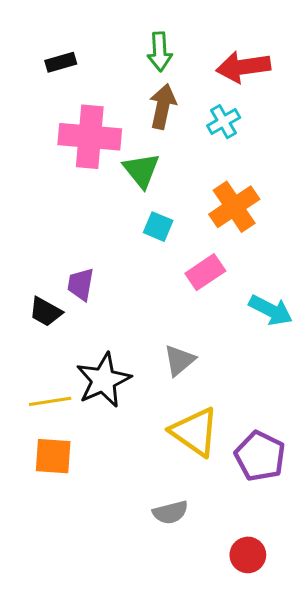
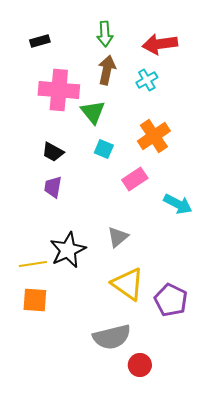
black trapezoid: (46, 312) -> (53, 152), moved
gray semicircle: (170, 512) -> (112, 337), size x1.6
red circle: (248, 555) -> (140, 365), moved

